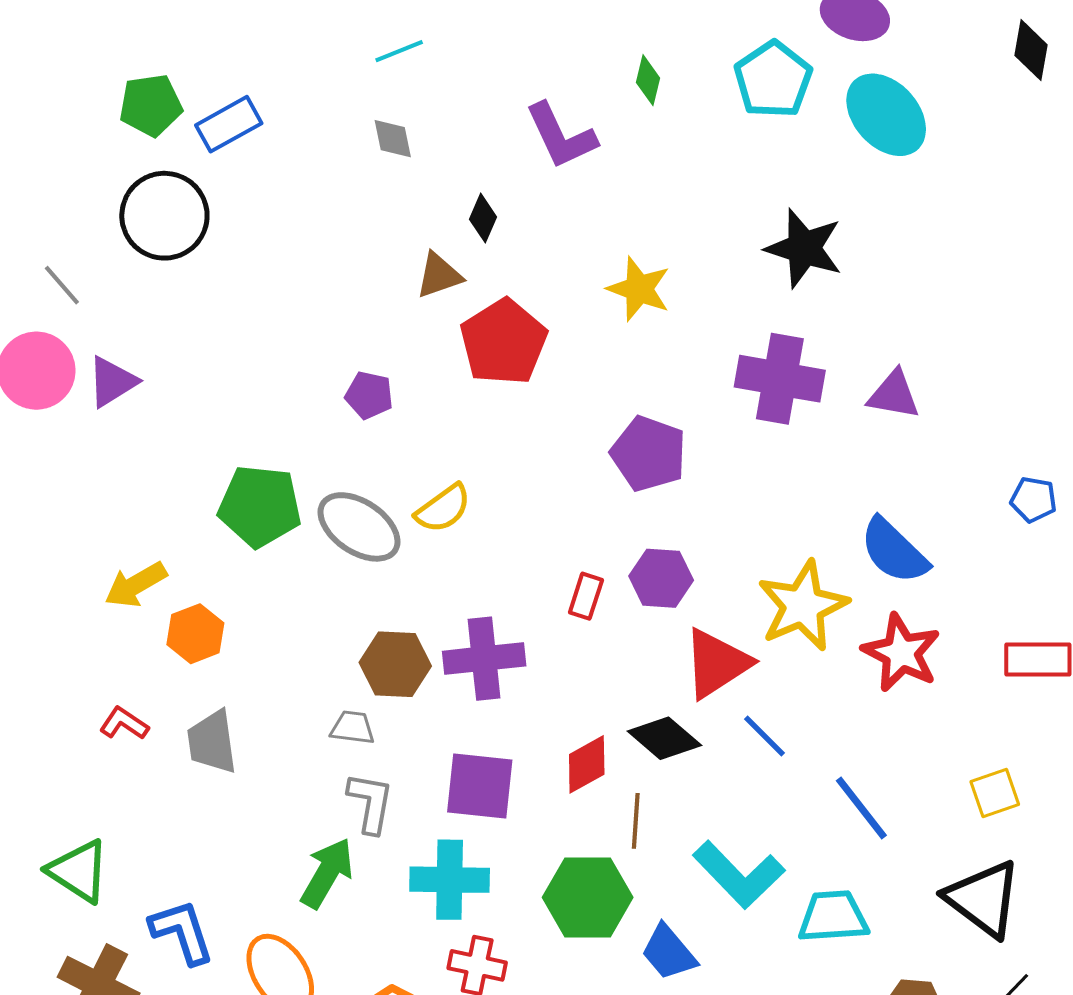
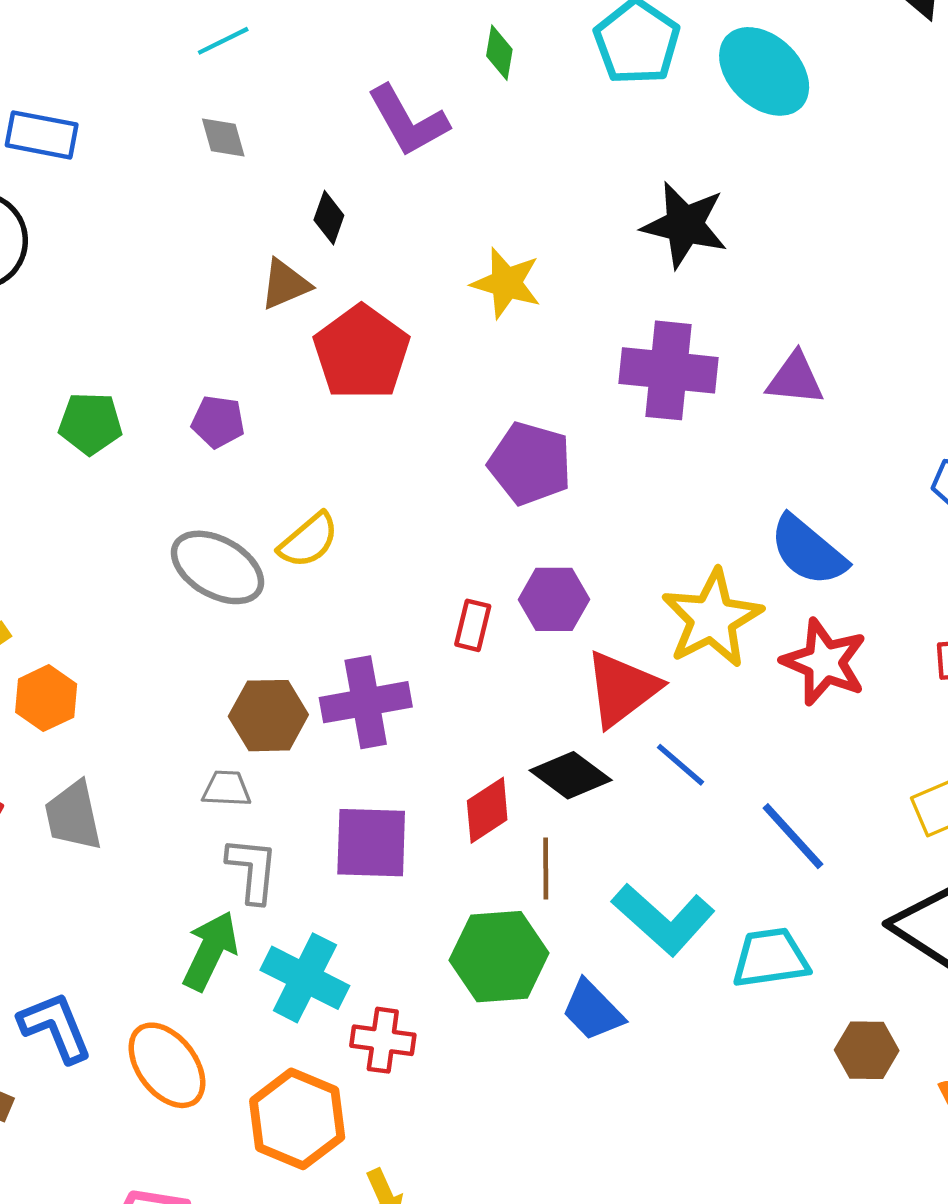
blue rectangle: (229, 124) -> (42, 135), turned 44
green pentagon: (260, 506) -> (90, 423), moved, size x0.7
cyan cross: (450, 880) -> (305, 978), moved, turned 30

